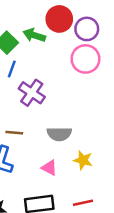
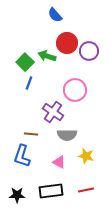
pink circle: (86, 59) -> (75, 90), moved
purple cross: (32, 93) -> (53, 112), moved

